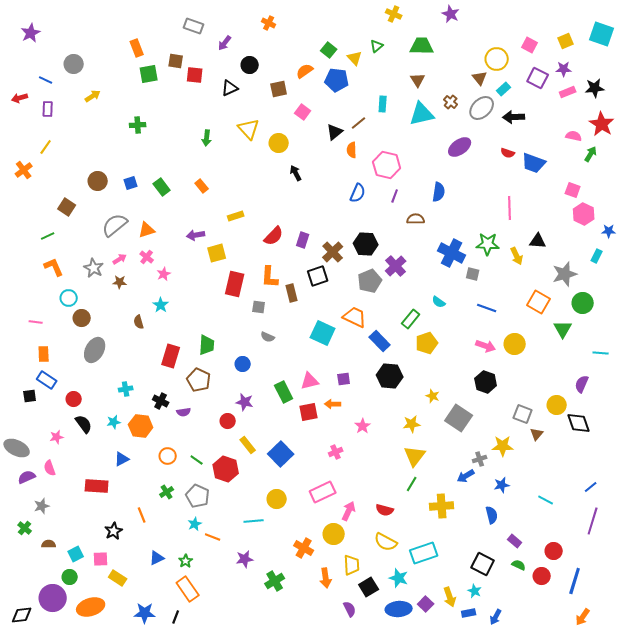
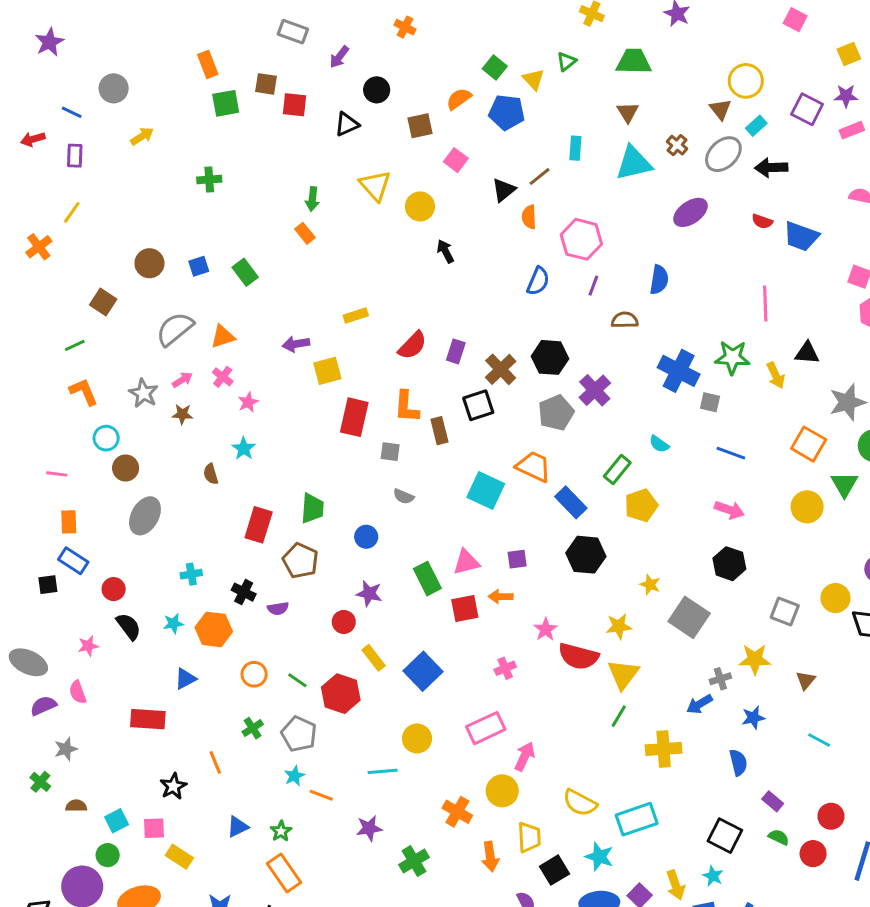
pink square: (530, 45) -> (795, 20), moved
orange rectangle: (202, 186) -> (305, 233), moved
yellow circle: (515, 344) -> (807, 507), moved
brown triangle: (537, 434) -> (806, 680), moved
red semicircle: (385, 510) -> (578, 656), moved, size x1.5

